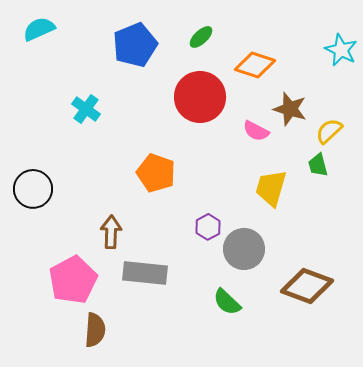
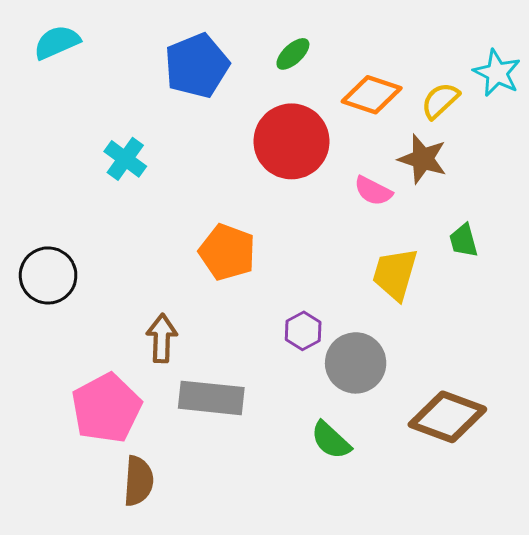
yellow semicircle: (329, 131) -> (440, 101), moved

